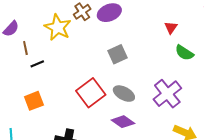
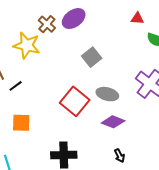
red triangle: (171, 28) -> (137, 18), turned -48
orange square: (34, 101) -> (21, 123), turned 36

